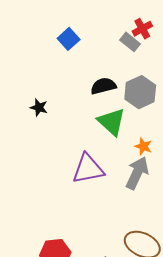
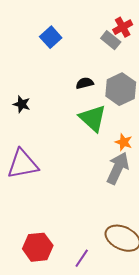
black semicircle: (103, 86) -> (85, 83), size x0.7
purple triangle: (88, 169) -> (23, 164), moved

